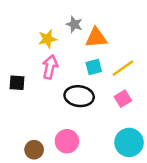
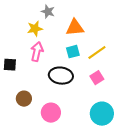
gray star: (74, 24) -> (48, 12), moved
brown circle: (34, 150) -> (24, 99), moved

